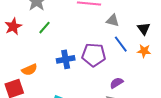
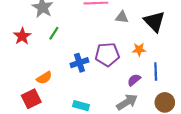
black triangle: (144, 29) -> (154, 21), size x1.6
blue line: (121, 44) -> (156, 71), moved, turned 42
orange star: (144, 51) -> (139, 49), moved

